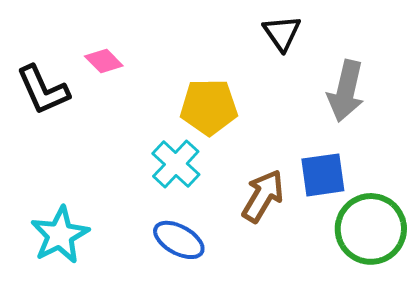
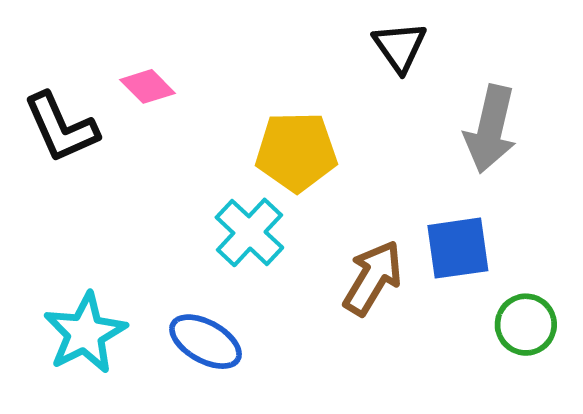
green circle: (371, 229) -> (526, 325), size x0.6
blue ellipse: (179, 240) -> (206, 342), moved

